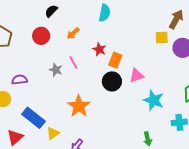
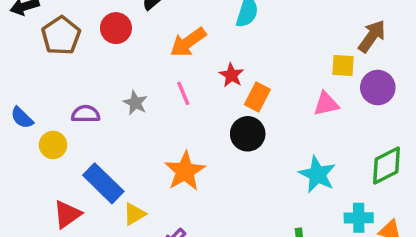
orange arrow: (73, 33) -> (188, 42), size x1.5
red circle: (41, 36) -> (116, 28), moved
gray star: (56, 70) -> (135, 103), moved
pink triangle: (137, 76) -> (326, 104), moved

